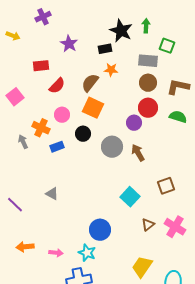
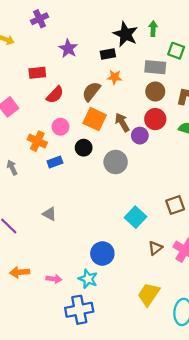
gray arrow: (23, 142) -> (12, 168), moved
brown arrow: (138, 153) -> (122, 122), moved

